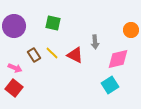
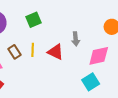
green square: (53, 23) -> (34, 20), turned -35
yellow line: (52, 53) -> (33, 50), turned 48

